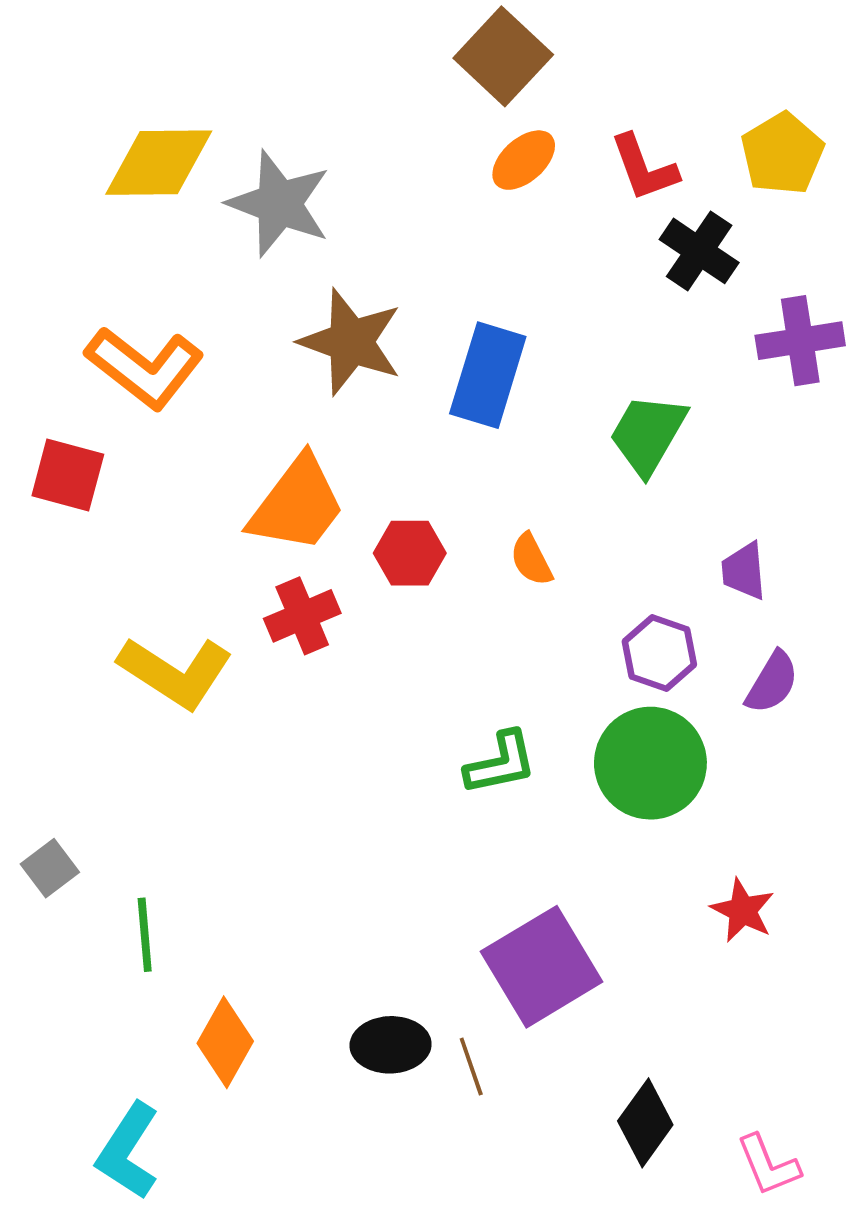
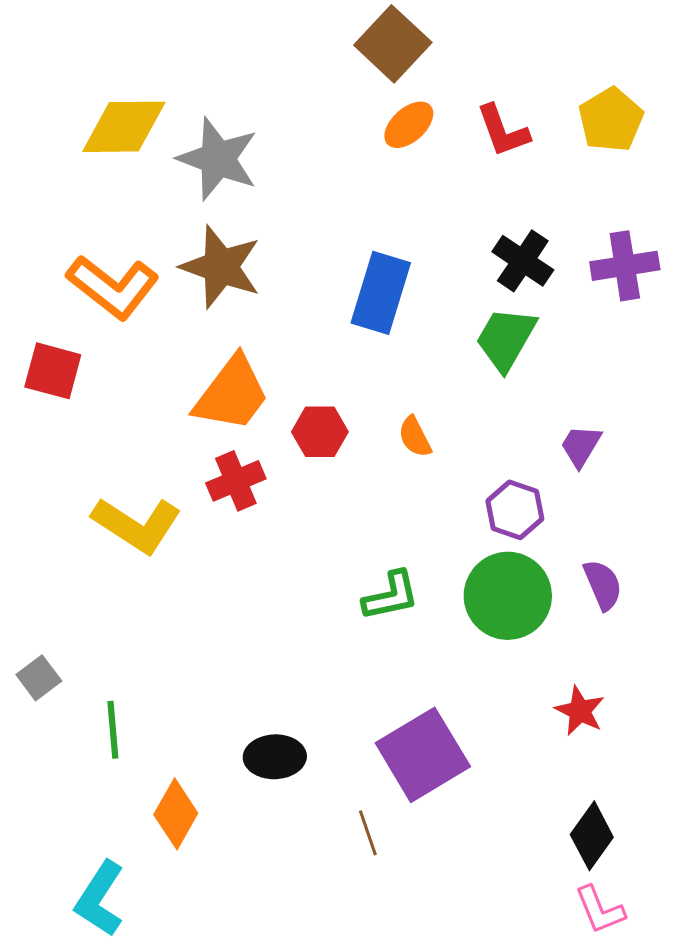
black cross: (699, 251) -> (523, 261), moved
brown star: (351, 342) -> (221, 267), moved
purple trapezoid: (744, 571) -> (581, 446), turned 36
purple semicircle: (772, 682) -> (603, 585), moved, turned -54
black ellipse: (391, 1045) -> (275, 757), moved
black diamond: (645, 1123) -> (592, 836), moved

